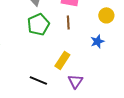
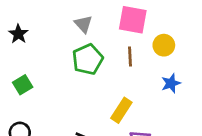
yellow circle: (106, 15) -> (164, 45), moved

